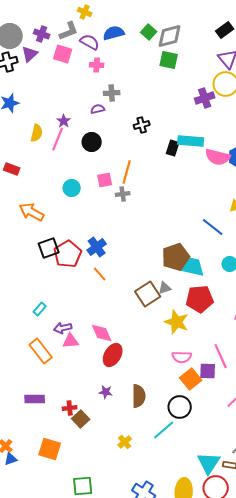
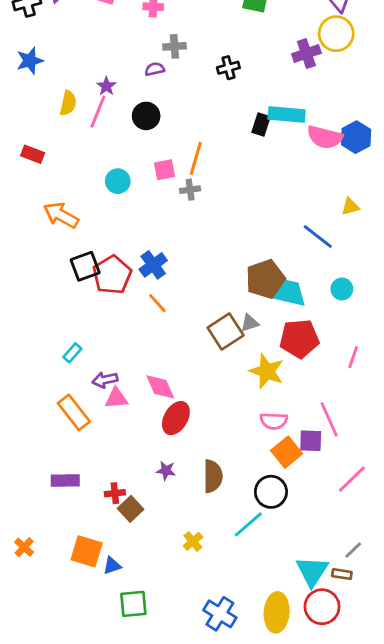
black cross: (142, 125) -> (228, 68), moved
blue triangle: (11, 459) -> (112, 566), moved

